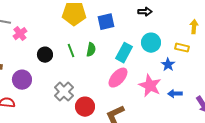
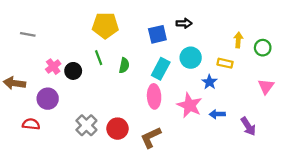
blue square: (106, 22) -> (157, 34), moved
pink cross: (20, 34) -> (53, 67), moved
green line: (71, 51) -> (99, 58), moved
pink ellipse: (118, 78) -> (154, 96), turned -45
gray cross: (64, 92) -> (86, 125), moved

